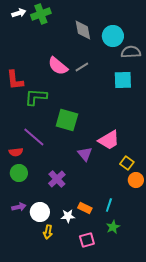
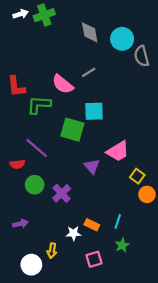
gray semicircle: (131, 52) -> (142, 56), turned -102
pink semicircle: (58, 66) -> (63, 84), moved
cyan square: (123, 80) -> (94, 111), moved
green circle: (19, 173) -> (35, 185), moved
white circle: (40, 212) -> (31, 265), moved

